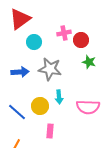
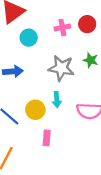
red circle: (81, 40) -> (87, 24), moved
gray star: (50, 69) -> (61, 68), moved

